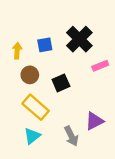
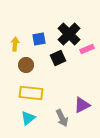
pink rectangle: (100, 66) -> (87, 49), moved
black square: (61, 83) -> (58, 58), moved
yellow rectangle: (36, 107) -> (31, 93), turned -35

